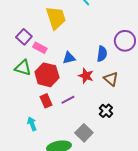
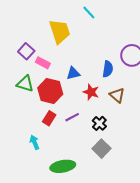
red rectangle: (46, 101) -> (49, 118), turned 56
black cross: (106, 111) -> (99, 123), moved
gray square: (84, 133) -> (101, 149), moved

